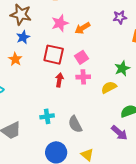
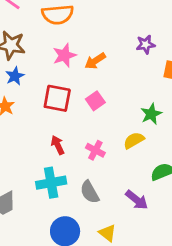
pink cross: (83, 77) -> (95, 150), moved, turned 32
red arrow: (59, 80) -> (58, 145), moved, turned -32
cyan cross: (47, 116) -> (51, 183), size x1.5
purple arrow: (119, 133) -> (137, 200), moved

